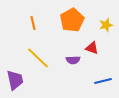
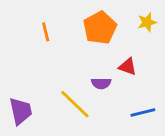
yellow star: (106, 25) -> (147, 22), moved
yellow line: (38, 58) -> (75, 104), moved

